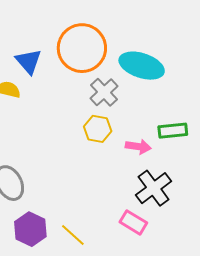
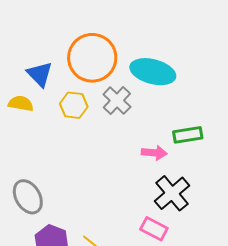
yellow hexagon: (98, 129) -> (74, 105), moved

